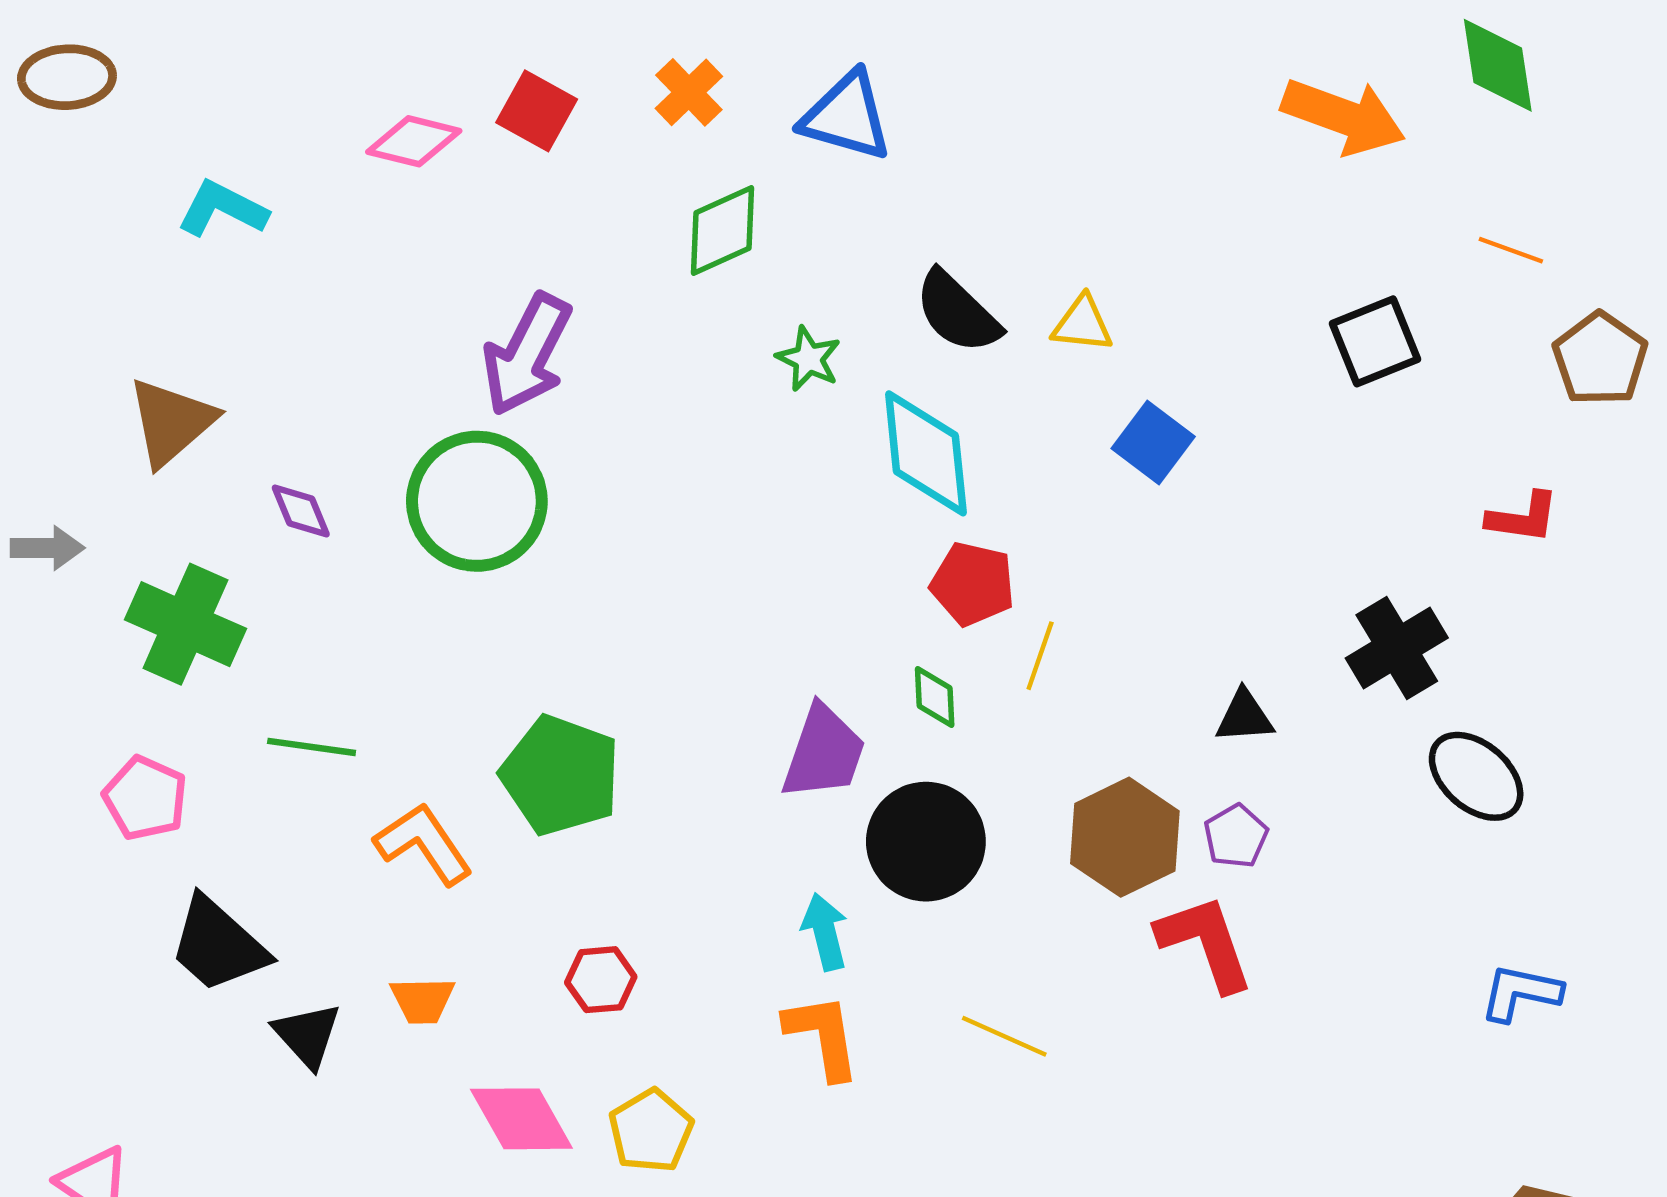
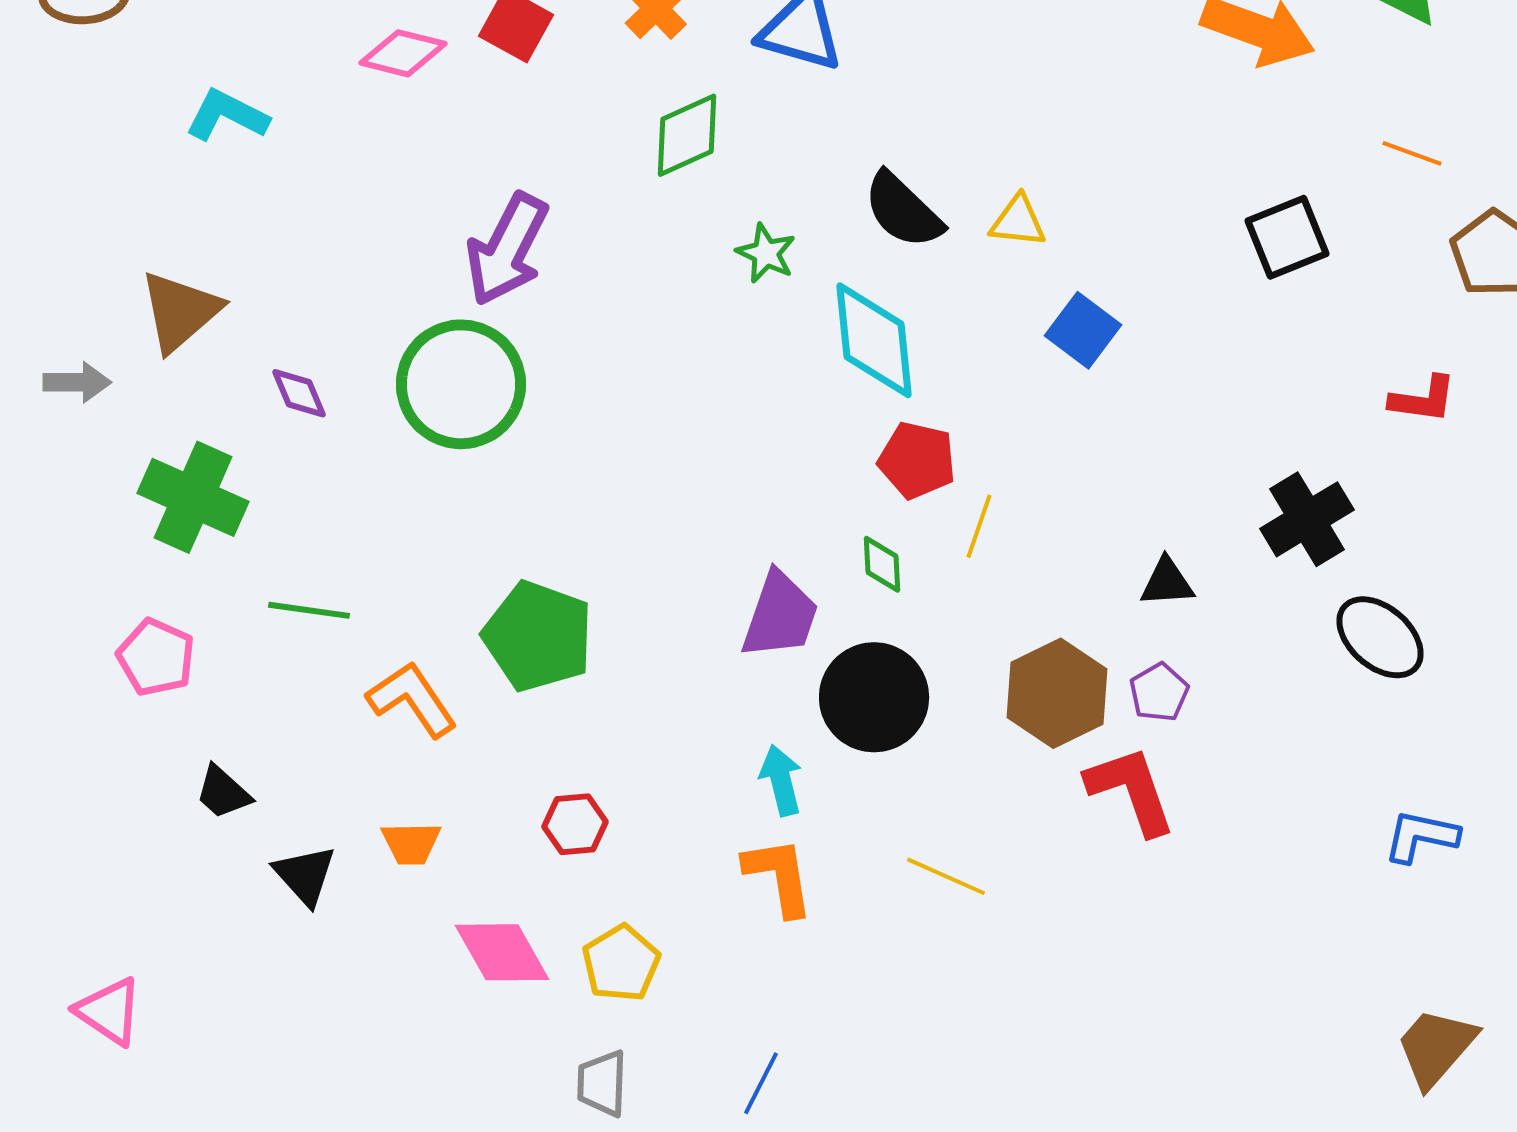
gray arrow: (47, 548) -> (77, 382), moved
black trapezoid: (218, 945) -> (223, 792), size x0.6

